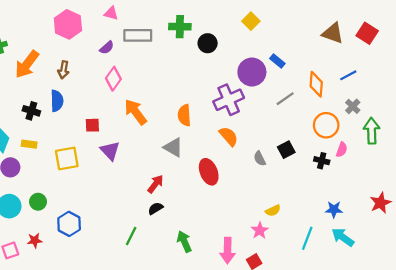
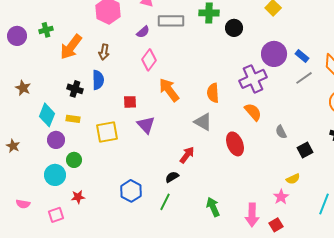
blue rectangle: (277, 61) -> (302, 56), moved
black square: (286, 150) -> (305, 150), moved
green circle: (38, 202) -> (74, 160), moved
black semicircle: (155, 208) -> (172, 177), moved
blue hexagon: (69, 224) -> (131, 191), moved
red star: (35, 240) -> (78, 197), moved

